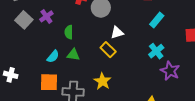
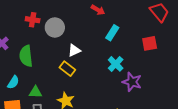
green semicircle: (69, 32) -> (26, 56), size x1.5
green triangle: (73, 55) -> (36, 92), moved

